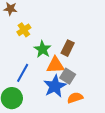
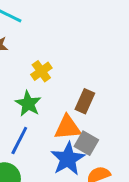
yellow cross: (24, 30) -> (41, 71), moved
green star: (43, 49) -> (28, 104), moved

